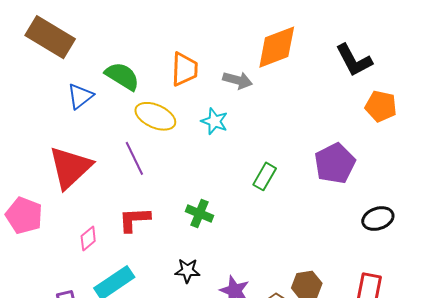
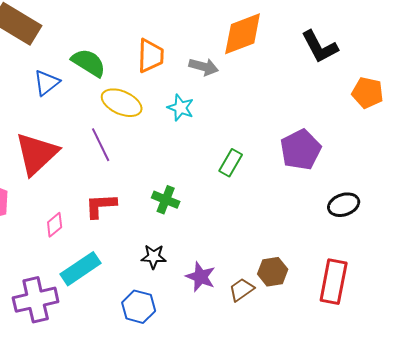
orange pentagon: (381, 106) -> (368, 93), moved

